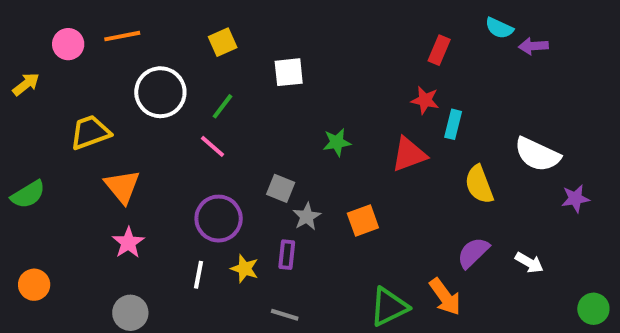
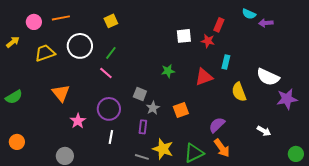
white square: (289, 72) -> (184, 36), moved
red star: (425, 100) -> (208, 41), moved
yellow trapezoid: (90, 132) -> (45, 53), moved
purple star: (575, 198) -> (287, 99), size x1.5
pink star: (128, 243) -> (78, 121), moved
purple semicircle: (473, 253) -> (217, 125), moved
yellow star: (245, 269) -> (163, 149), moved, size x1.5
white line: (198, 275) -> (111, 137), moved

